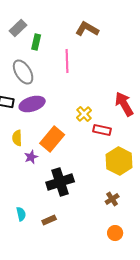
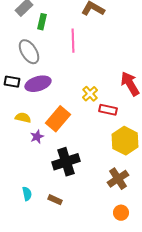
yellow semicircle: (17, 138) -> (23, 118), turned 105
brown cross: (112, 199) -> (118, 179), size x1.5
brown rectangle: (49, 220) -> (55, 200), turned 48

